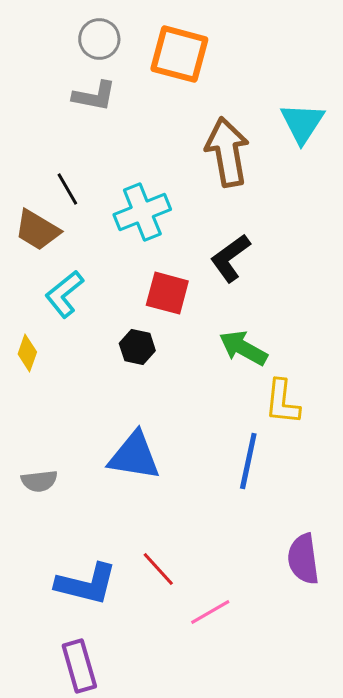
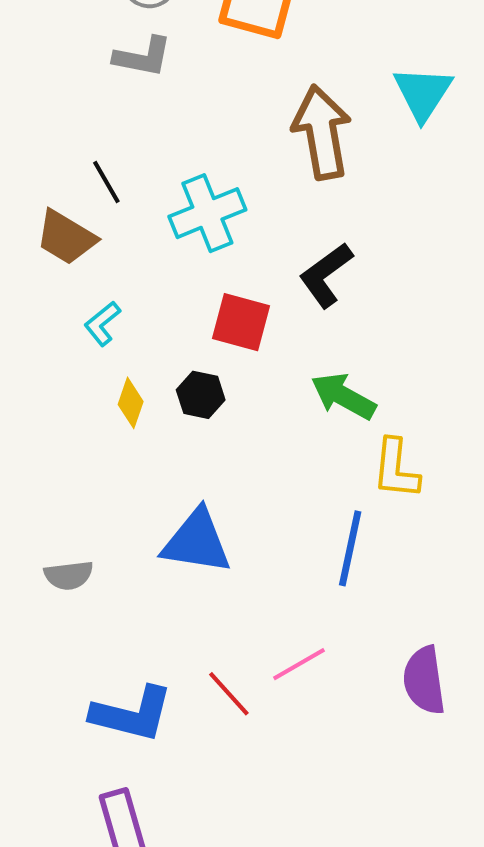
cyan L-shape: (64, 294) -> (102, 323), size x0.7
yellow diamond: (27, 353) -> (131, 403), moved
pink line: (210, 612) -> (299, 664), moved

